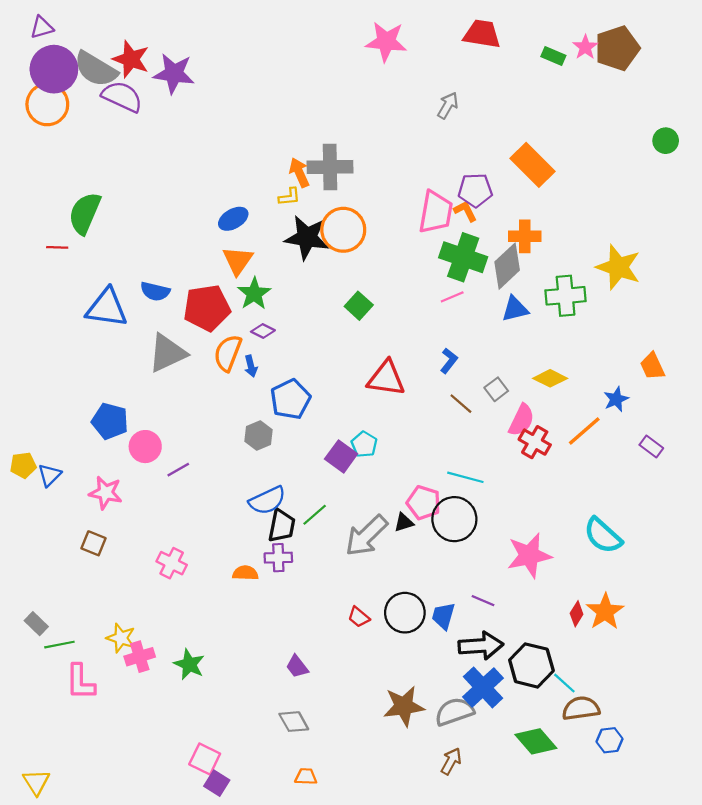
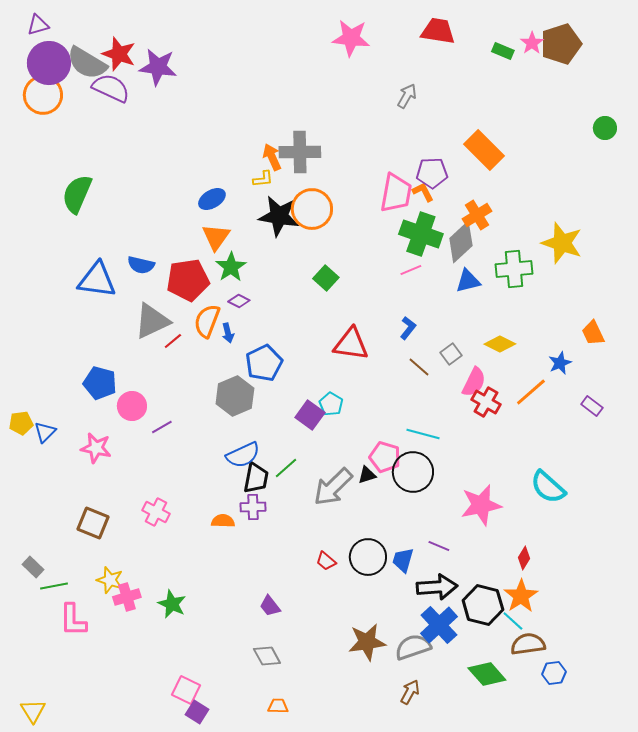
orange cross: (525, 236) -> (477, 215), turned -32
red line: (57, 247) -> (173, 341), moved, turned -42
gray hexagon: (259, 436) -> (235, 396), size x1.5
brown square: (94, 543) -> (93, 523), moved, size x1.4
orange star: (605, 612) -> (521, 596), moved

